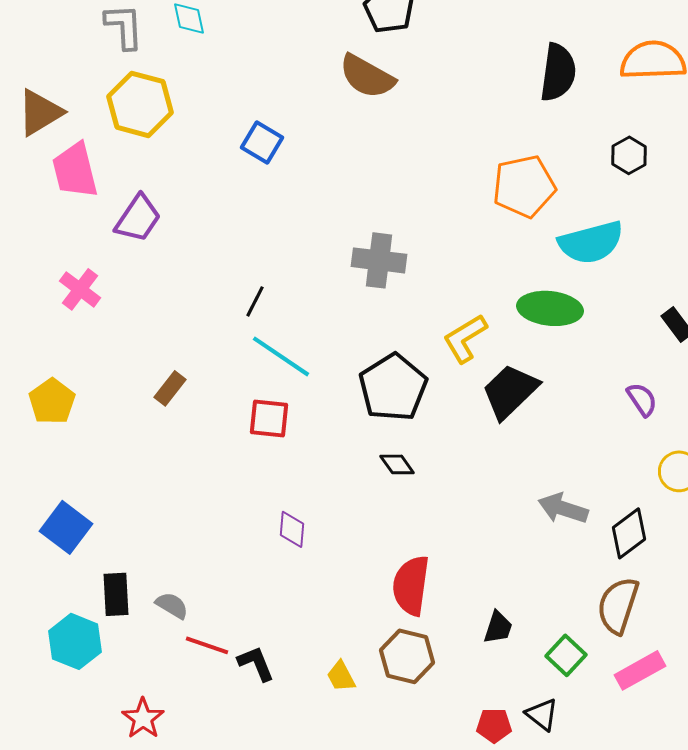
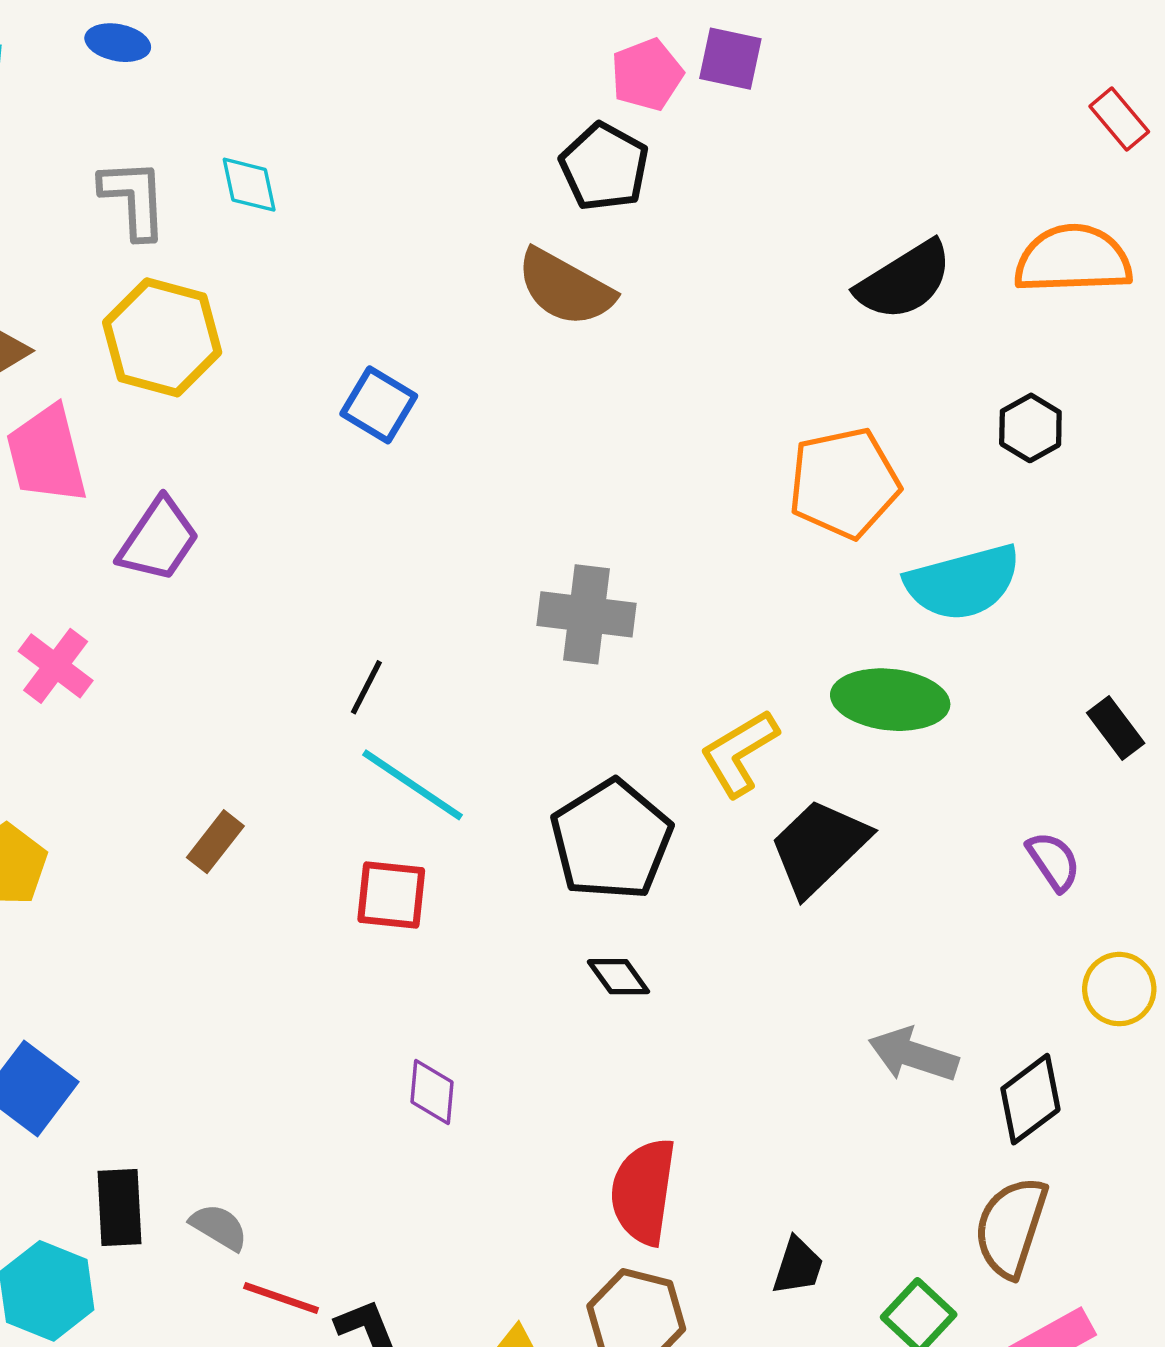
black semicircle: (558, 72) -> (904, 281), turned 50

